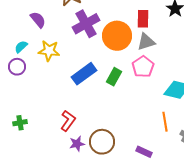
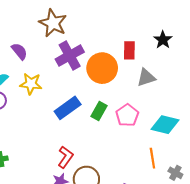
gray triangle: (146, 42) -> (146, 78), moved
pink pentagon: (143, 67) -> (127, 115), moved
red L-shape: (68, 121) -> (65, 157), moved

